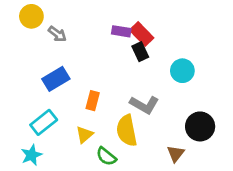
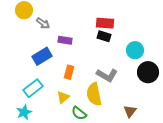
purple rectangle: (121, 31) -> (65, 40), moved
red rectangle: (142, 34) -> (105, 23), turned -42
black rectangle: (140, 52) -> (104, 36), turned -48
black circle: (200, 126) -> (148, 72), moved

